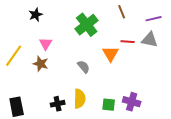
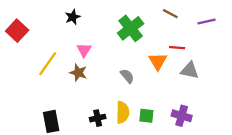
brown line: (122, 12) -> (170, 14), turned -40
gray triangle: (150, 40) -> (190, 70), moved
green square: (109, 105) -> (146, 116), moved

